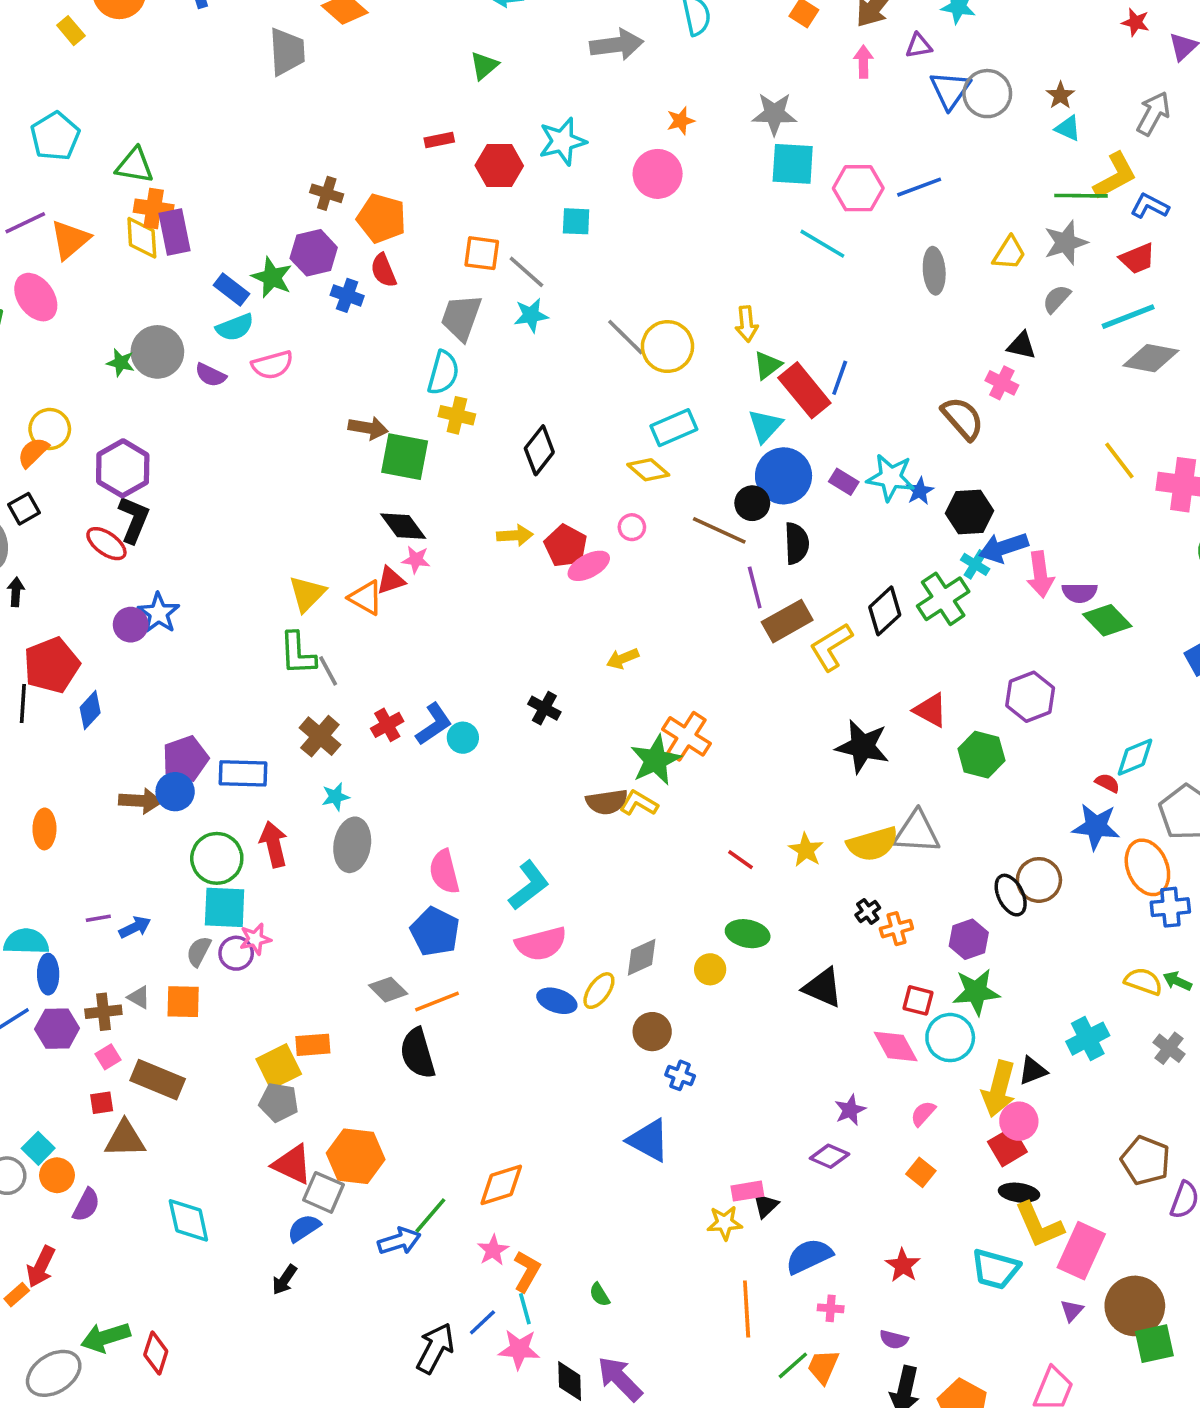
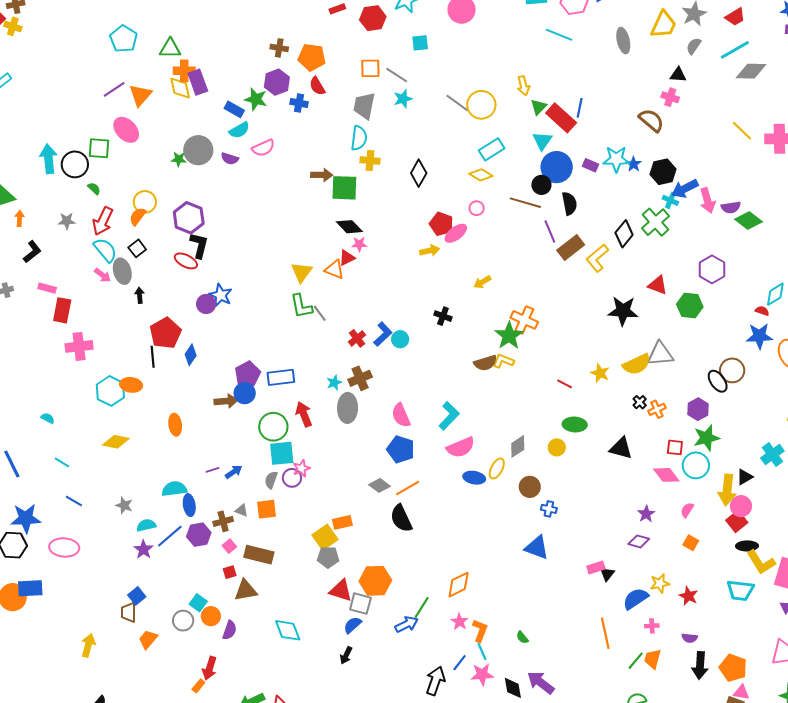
yellow trapezoid: (1009, 253) -> (664, 24), size x1.4
yellow arrow: (515, 535) -> (430, 251), moved
brown cross: (320, 736) -> (360, 378), moved, turned 35
yellow star: (725, 1223) -> (660, 583), moved

